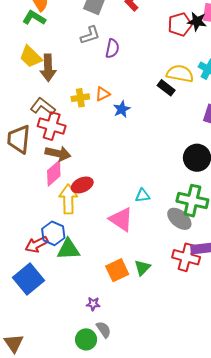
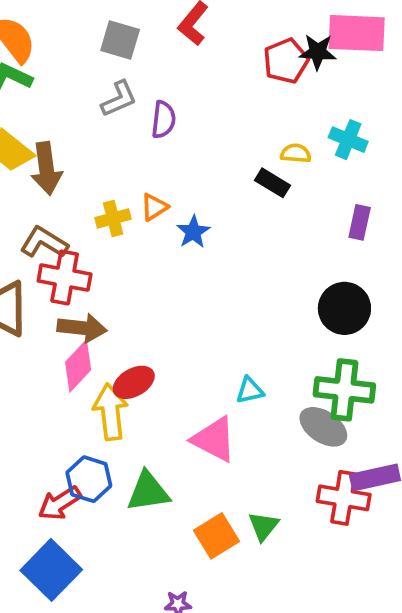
yellow semicircle: (180, 74) -> (296, 153), size x0.6
green triangle: (68, 249) -> (148, 492), moved

